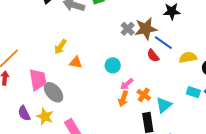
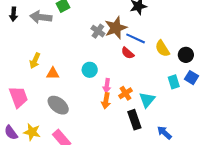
yellow semicircle: (188, 57) -> (162, 49), turned -102
pink arrow: (127, 84) -> (107, 86), turned -32
gray ellipse: (53, 92) -> (58, 105), moved
cyan rectangle: (193, 92) -> (174, 82), turned 64
orange cross: (144, 95) -> (125, 93), turned 32

